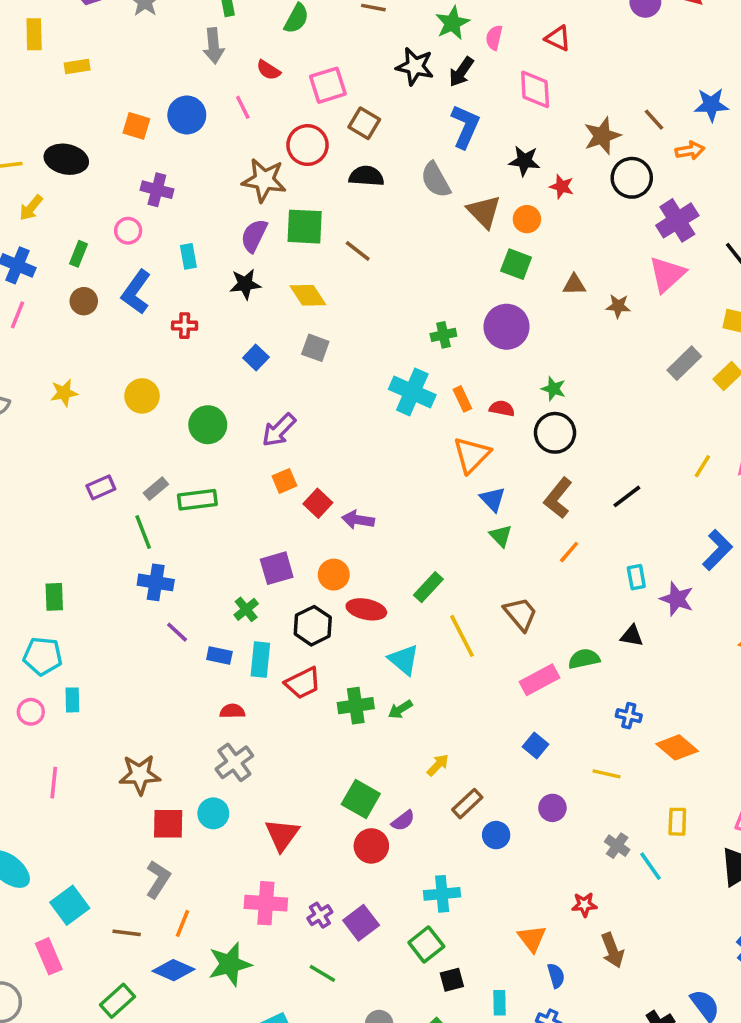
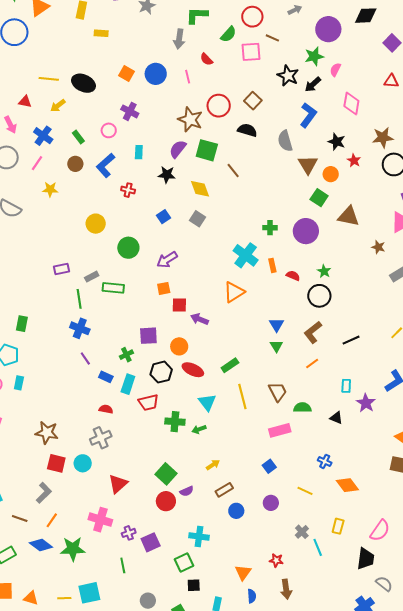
red triangle: (558, 38) -> (391, 81), moved, turned -35
pink square: (328, 85) -> (251, 52), moved
green rectangle: (79, 254) -> (78, 137), turned -72
brown triangle: (574, 285) -> (349, 216), size x1.6
brown star: (618, 306) -> (378, 247), moved
yellow star: (64, 393) -> (50, 189), moved
orange triangle: (472, 455) -> (234, 292), moved
red square: (318, 503) -> (179, 305), turned 35
green semicircle: (584, 659) -> (302, 408), moved
green line: (322, 973) -> (123, 565), turned 35

